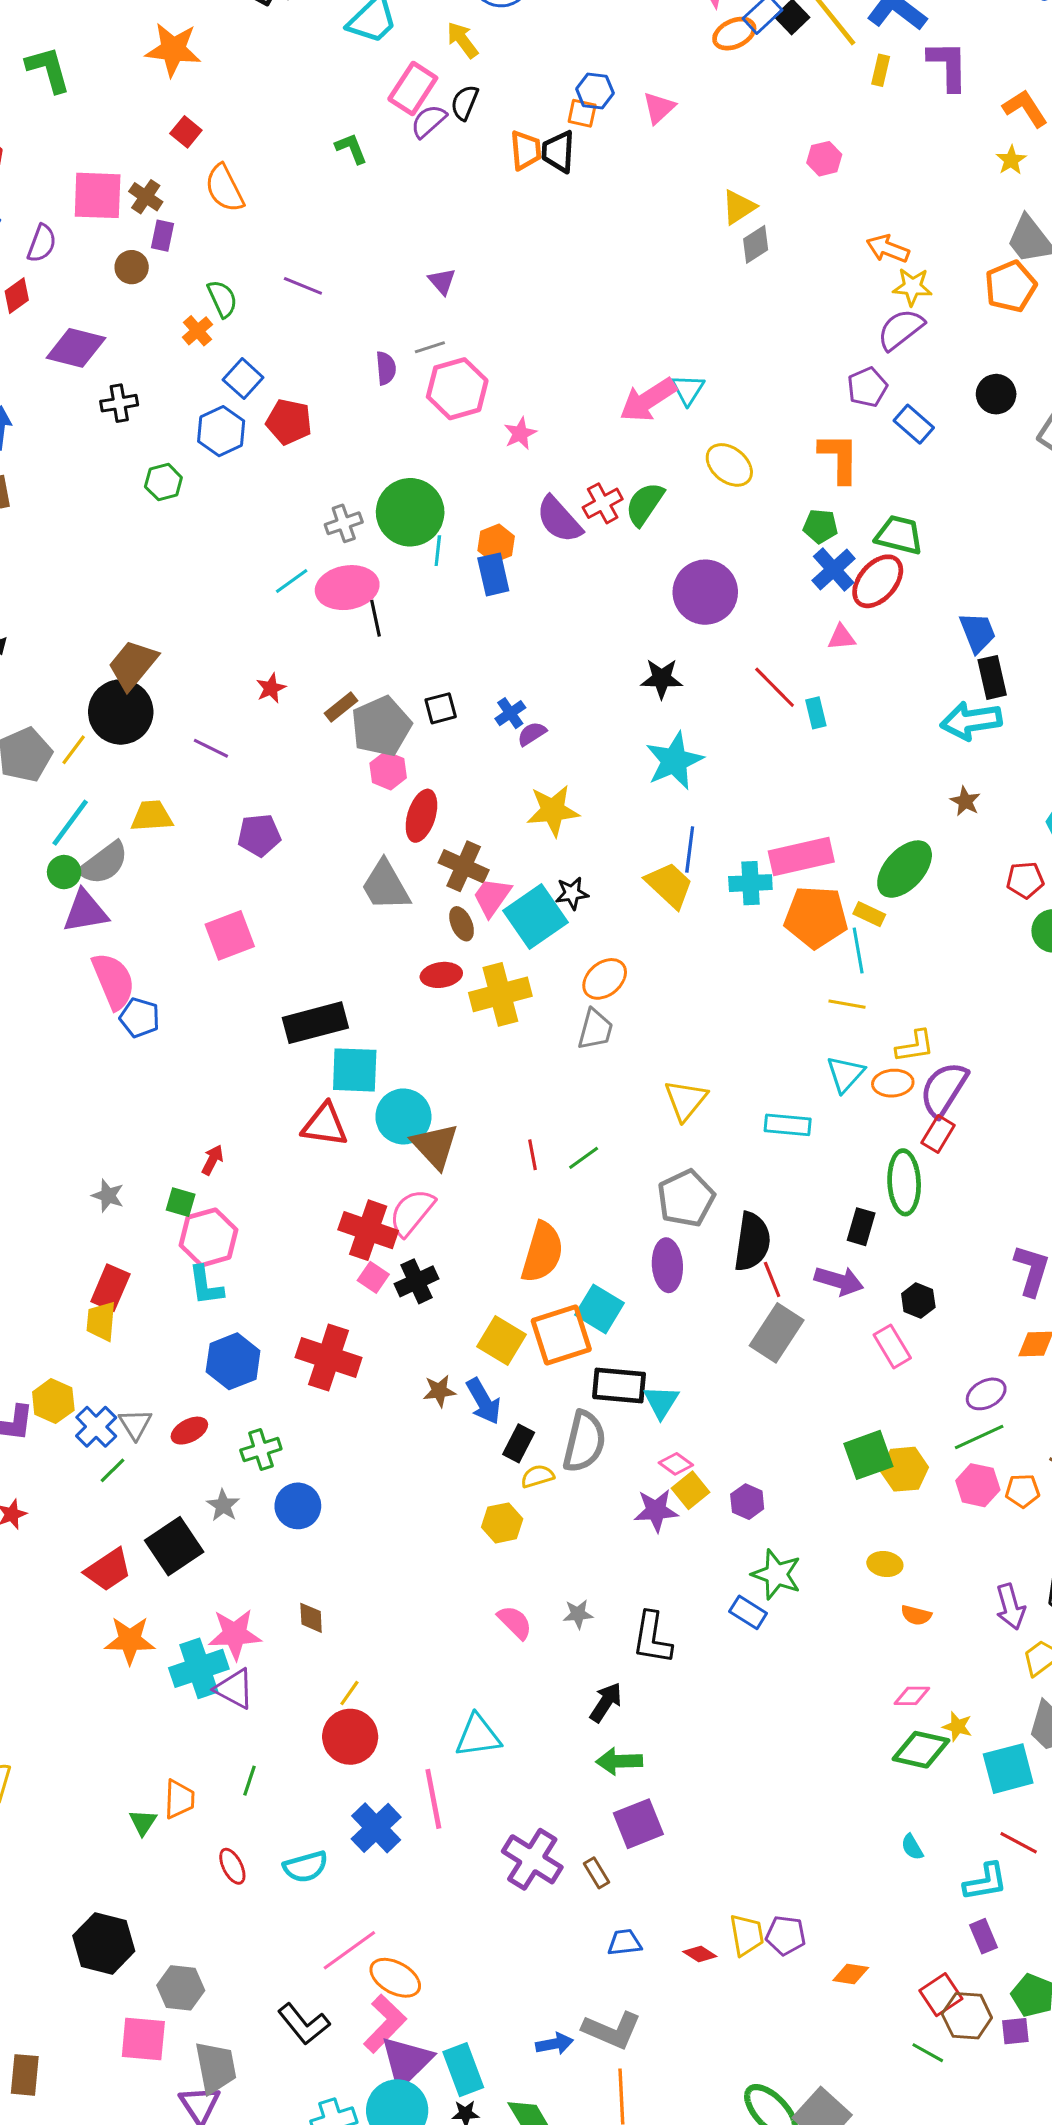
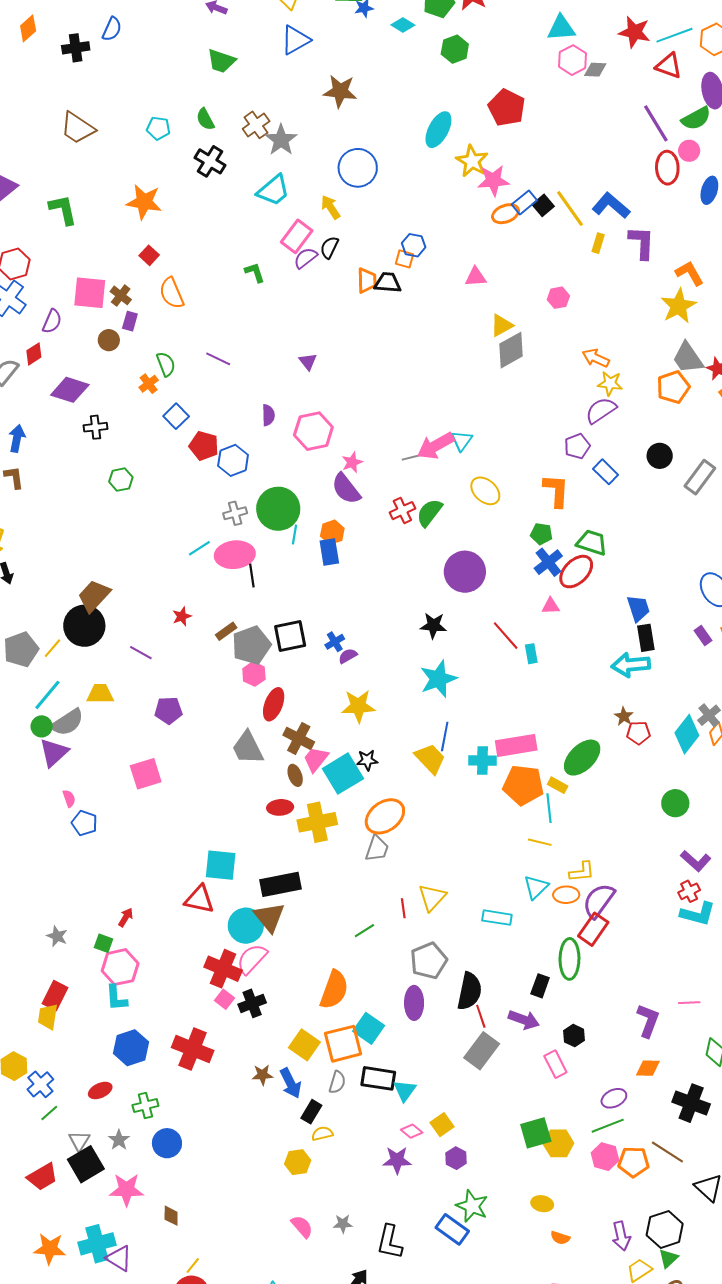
pink triangle: (659, 108) -> (476, 277), moved, turned 35
black trapezoid: (558, 152) -> (388, 283), turned 88
yellow star: (1011, 160) -> (679, 306), size x1.8
gray diamond: (756, 244) -> (511, 350), size x1.5
gray line: (430, 347) -> (412, 457), moved
blue hexagon: (221, 431) -> (233, 460), moved
purple semicircle: (559, 520) -> (346, 489), moved
black square: (441, 708) -> (290, 636), size x1.6
red pentagon: (1025, 880) -> (638, 733), moved
purple triangle: (85, 911) -> (54, 753), turned -36
orange ellipse: (605, 979) -> (385, 816), size x1.4
pink semicircle: (113, 981) -> (69, 798), size x0.5
black rectangle: (315, 1023) -> (280, 884), moved
cyan circle: (403, 1116) -> (246, 926), moved
red rectangle: (938, 1134) -> (593, 929), size x1.4
red line: (532, 1155) -> (403, 908), moved
gray triangle: (135, 1424) -> (79, 1141), moved
gray semicircle: (584, 1442) -> (337, 1082), moved, size x0.6
yellow square: (691, 1490) -> (442, 1125), moved
orange pentagon: (1023, 1491) -> (634, 1162), size x1.4
blue rectangle: (748, 1612) -> (452, 1229), size x1.4
pink star: (235, 1634) -> (127, 1190), moved
orange star: (130, 1640) -> (50, 1249), moved

